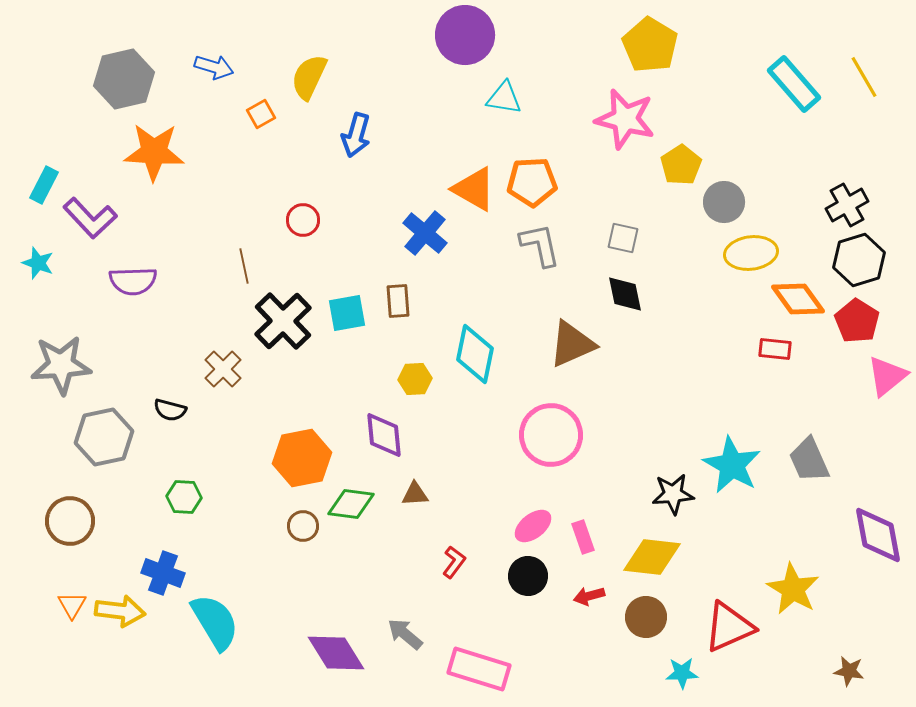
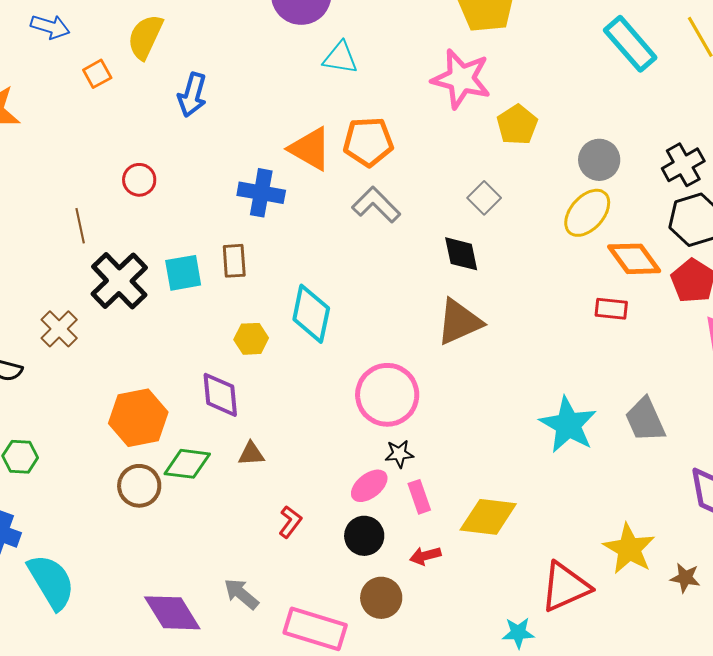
gray circle: (724, 202) -> (599, 160), moved
blue cross: (425, 233) -> (261, 193), turned -30
gray square: (623, 238) -> (484, 198), moved, turned 32
gray L-shape: (540, 245) -> (376, 205), turned -33
yellow ellipse: (751, 253) -> (587, 213), turned -42
brown triangle: (572, 344) -> (459, 322), moved
black star: (673, 494) -> (399, 454), moved, size x0.7
brown circle: (303, 526) -> (139, 486), size x1.4
brown circle: (646, 617) -> (381, 598), moved
brown star: (849, 671) -> (685, 578), moved

